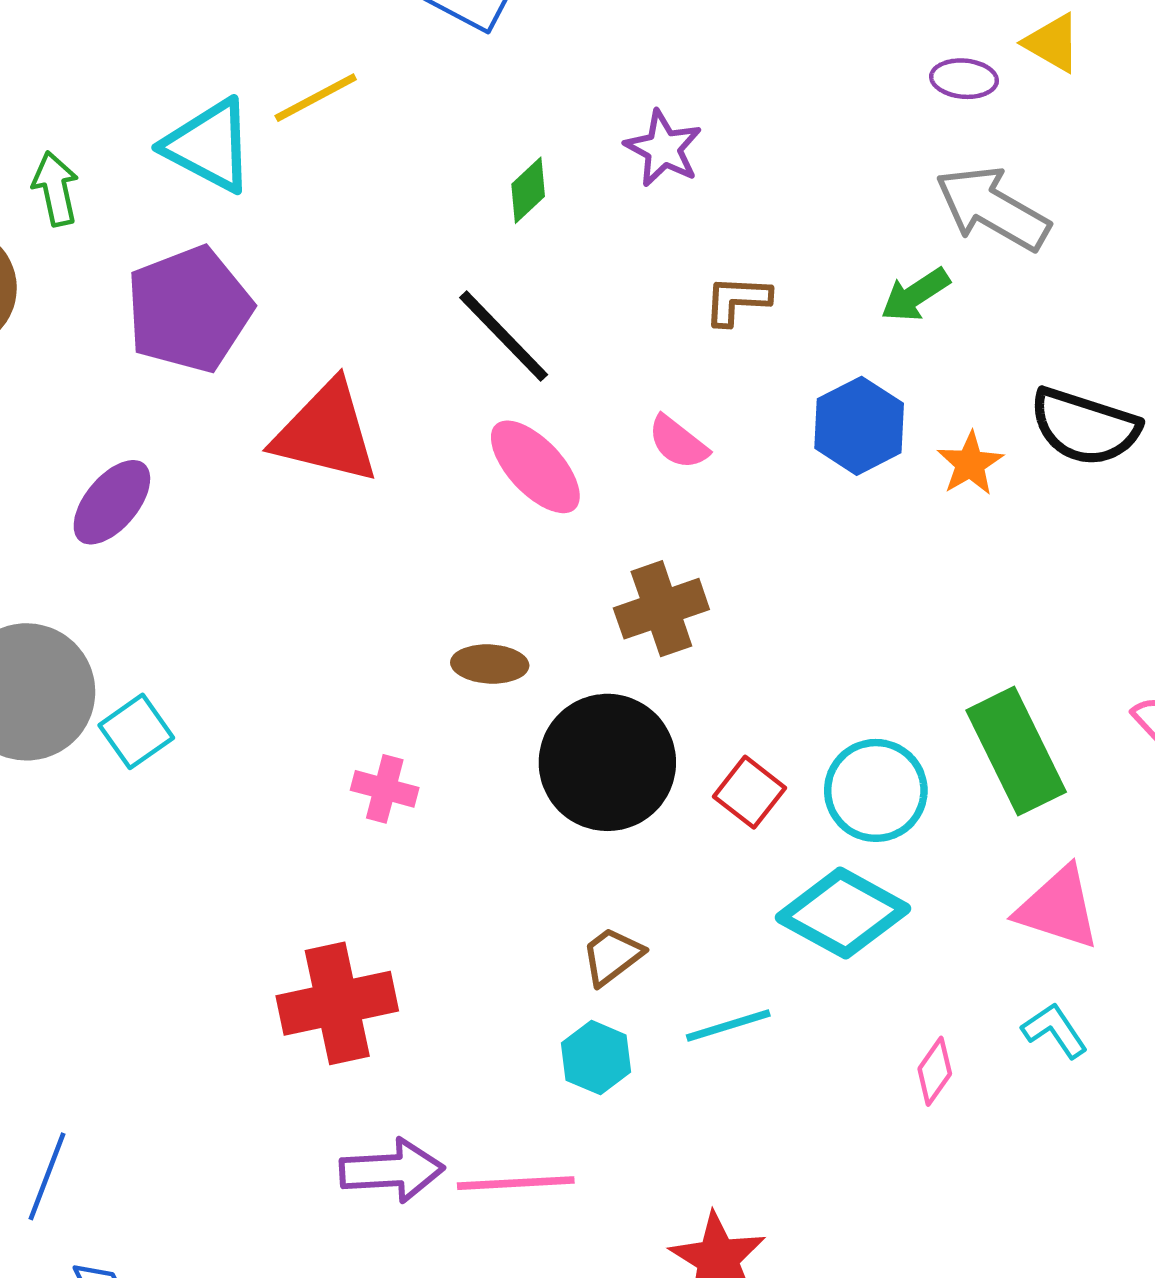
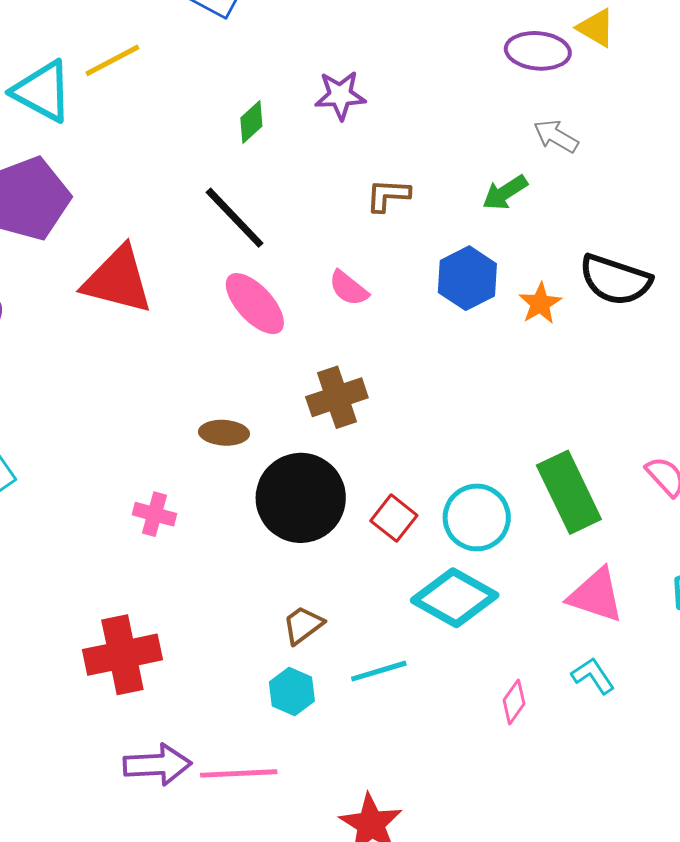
purple ellipse: (964, 79) -> (538, 51), size x1.5
purple star: (663, 148) -> (340, 95), turned -30
gray arrow: (993, 208) -> (556, 136), size x0.6

